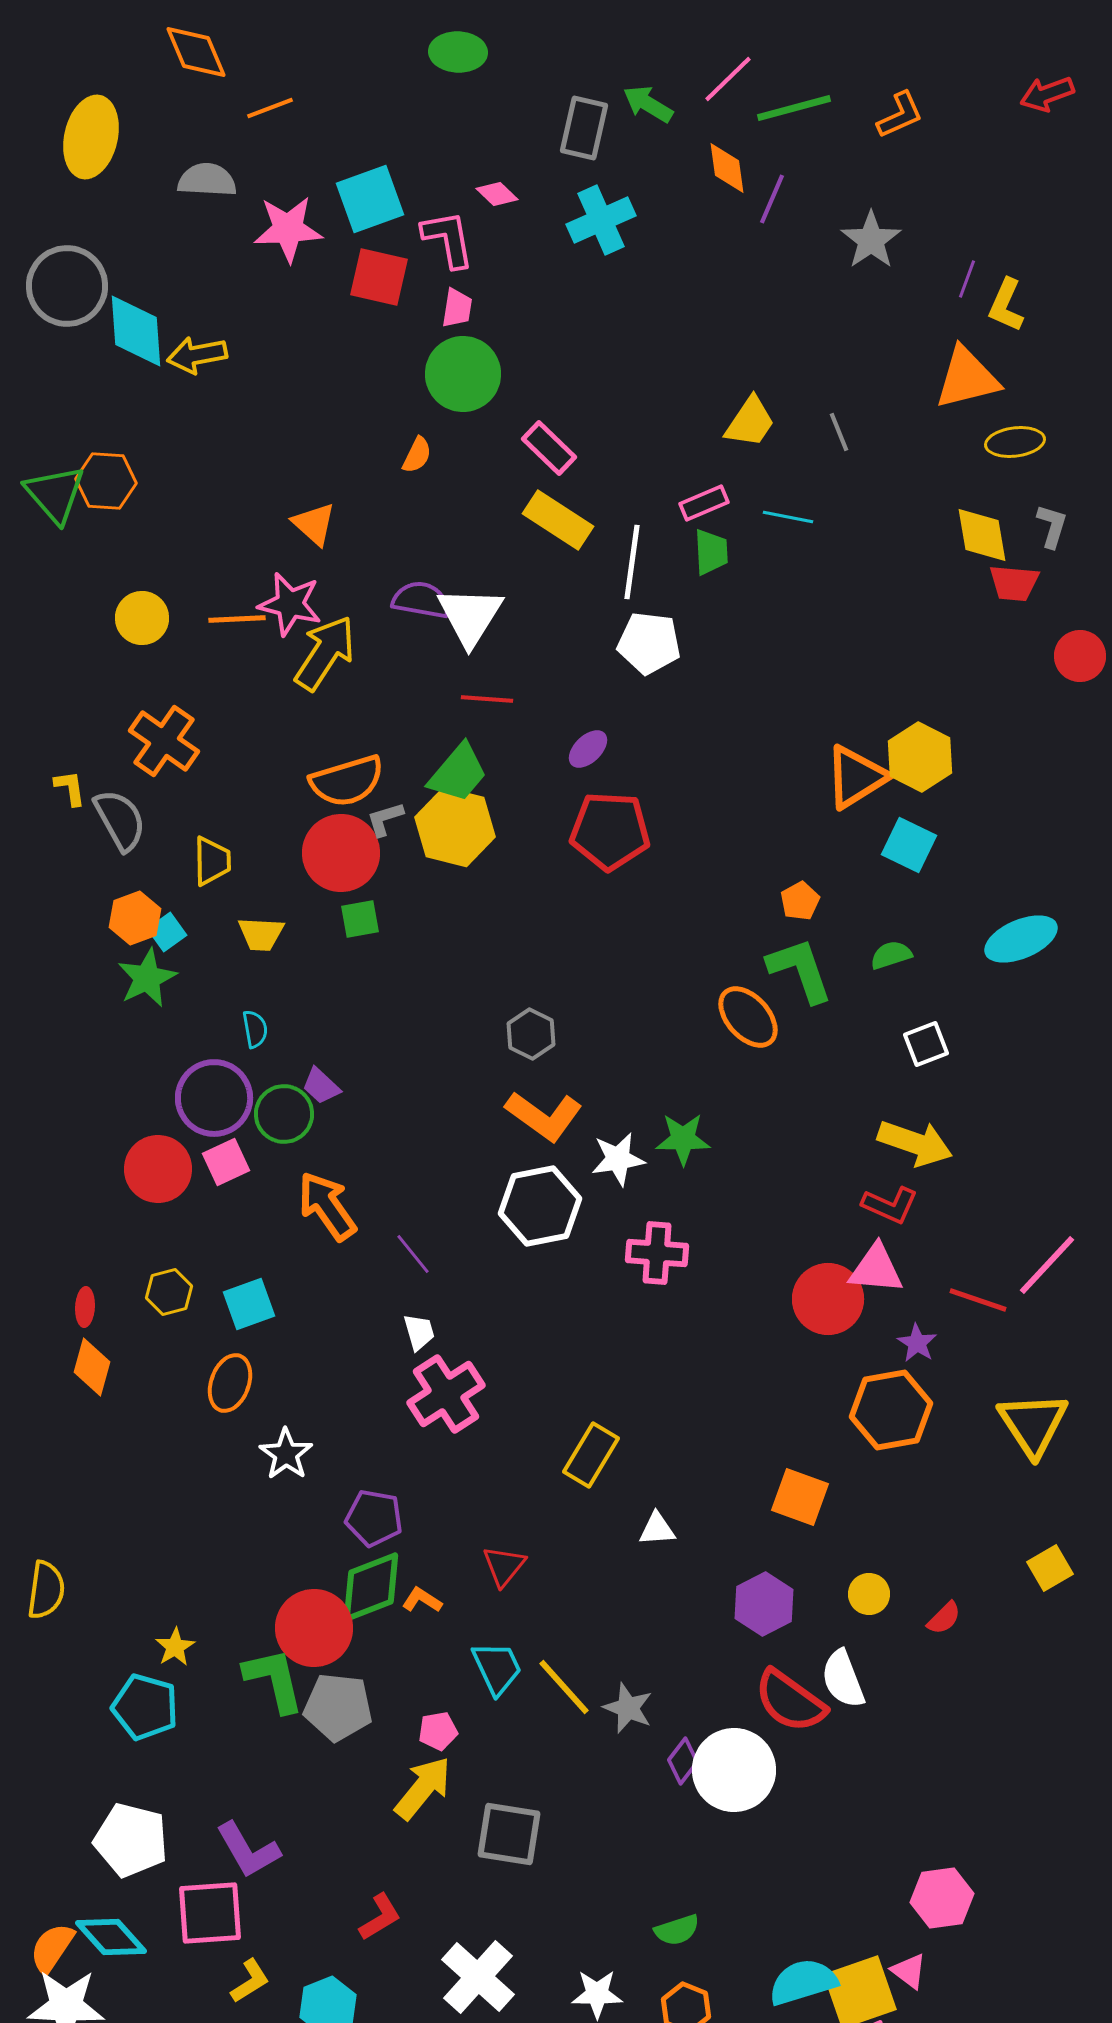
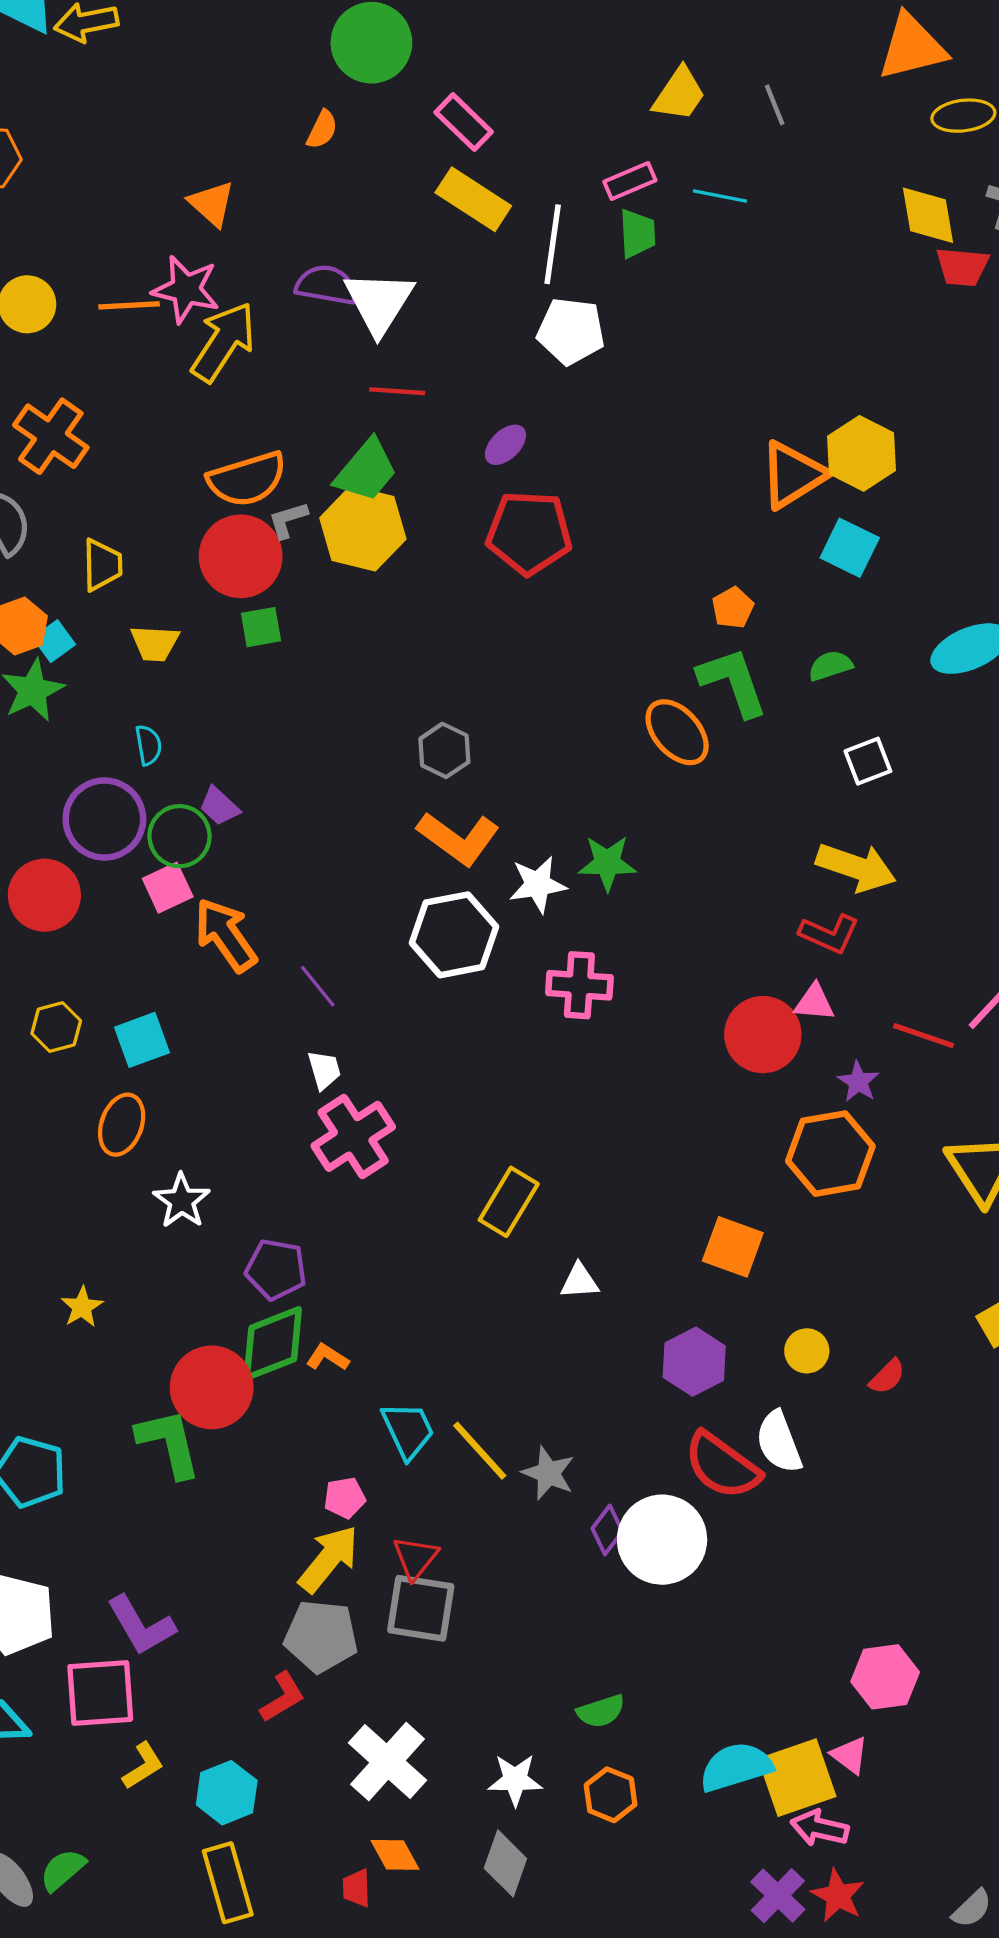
pink square: (226, 1162) -> (168, 888), moved
pink triangle: (876, 1269) -> (814, 1002), size x0.7
red triangle: (504, 1566) -> (415, 1558), moved
yellow star: (175, 1647) -> (82, 1307), moved
gray pentagon: (338, 1707) -> (321, 1636), moved

